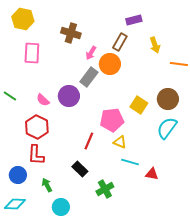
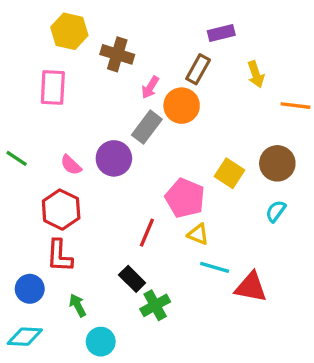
yellow hexagon: (23, 19) -> (69, 31), moved
pink pentagon: (112, 120) -> (185, 198), turned 30
cyan semicircle: (167, 128) -> (276, 211), size x0.6
red triangle: (152, 174) -> (251, 287), size x1.5
green cross: (105, 189) -> (155, 305), moved

